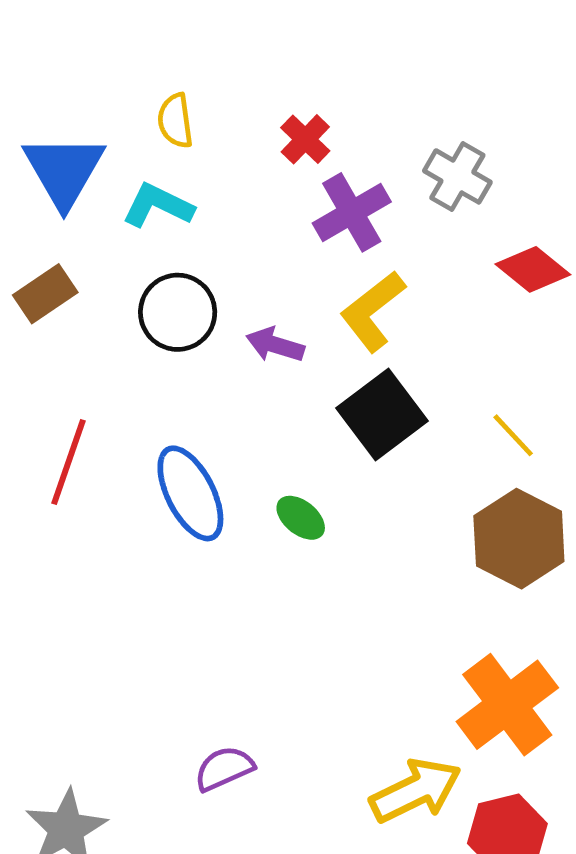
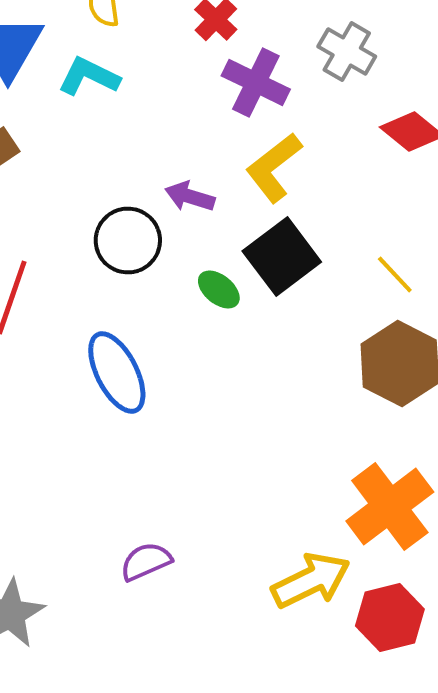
purple cross: (352, 212) -> (256, 82), turned -34
black circle: (178, 312) -> (128, 240), moved
blue ellipse: (190, 493) -> (117, 372), moved
green ellipse: (301, 518) -> (219, 290), moved

